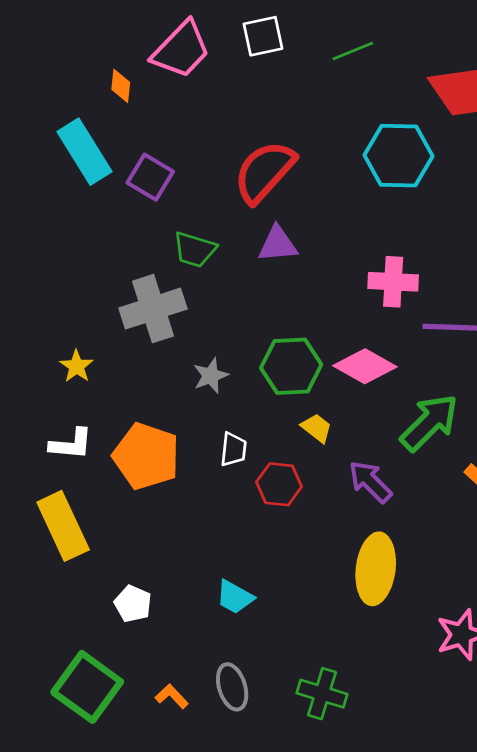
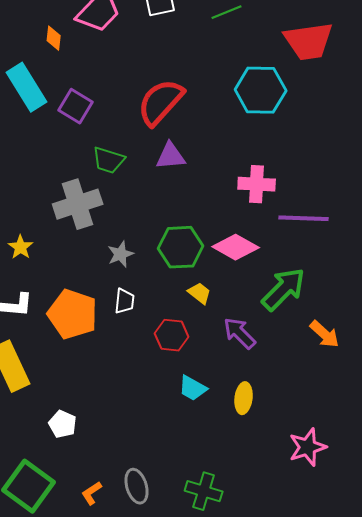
white trapezoid: (233, 449) -> (125, 301), moved
yellow ellipse: (376, 569) -> (244, 398), size x0.6
cyan trapezoid: (235, 597) -> (193, 388), moved
orange L-shape: (172, 696) -> (92, 493), turned -80

